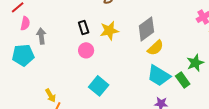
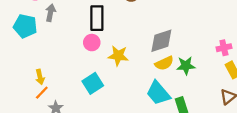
black rectangle: (84, 28) -> (97, 18), size x1.6
yellow star: (109, 31) -> (118, 56), moved
green star: (195, 63) -> (186, 66), moved

